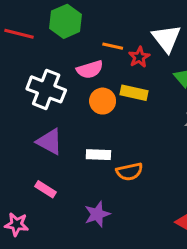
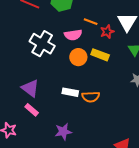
purple triangle: (50, 142) -> (30, 88), moved
orange semicircle: (129, 172) -> (91, 97), moved

